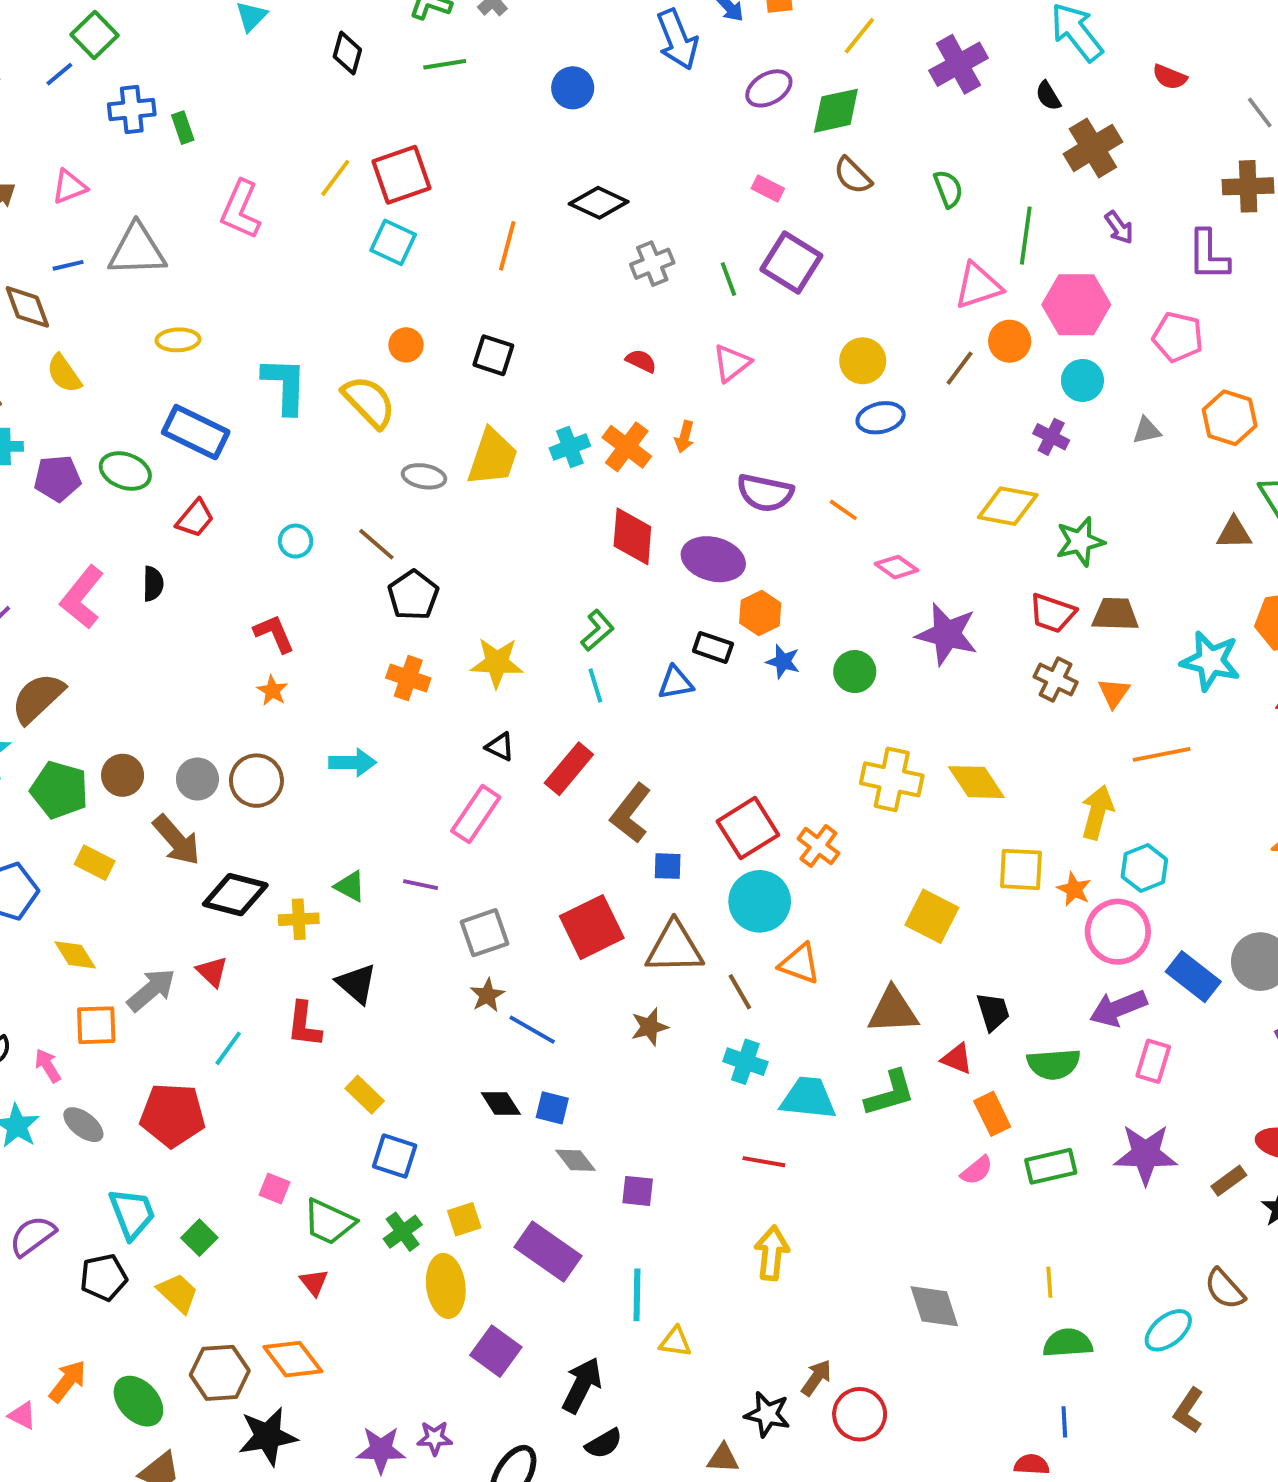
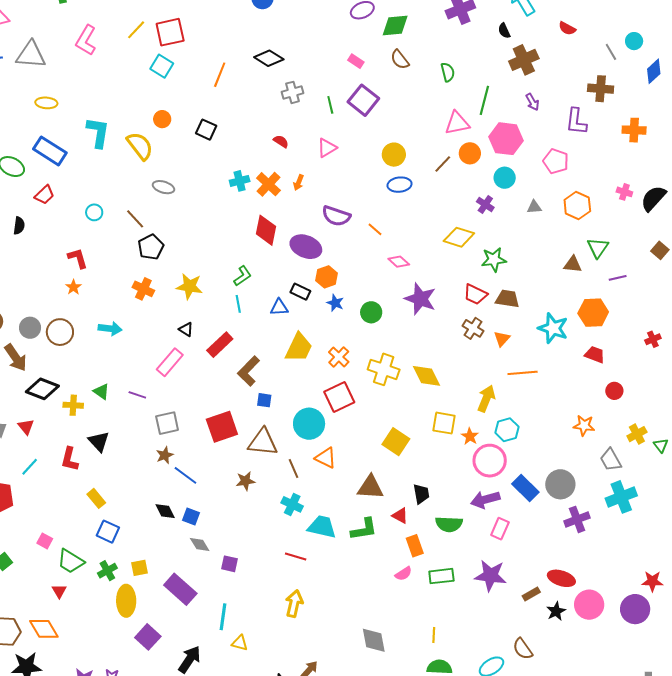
yellow trapezoid: (493, 457) -> (299, 348), moved
red square: (748, 828) -> (339, 397), moved
orange cross: (818, 846) -> (339, 357), moved

